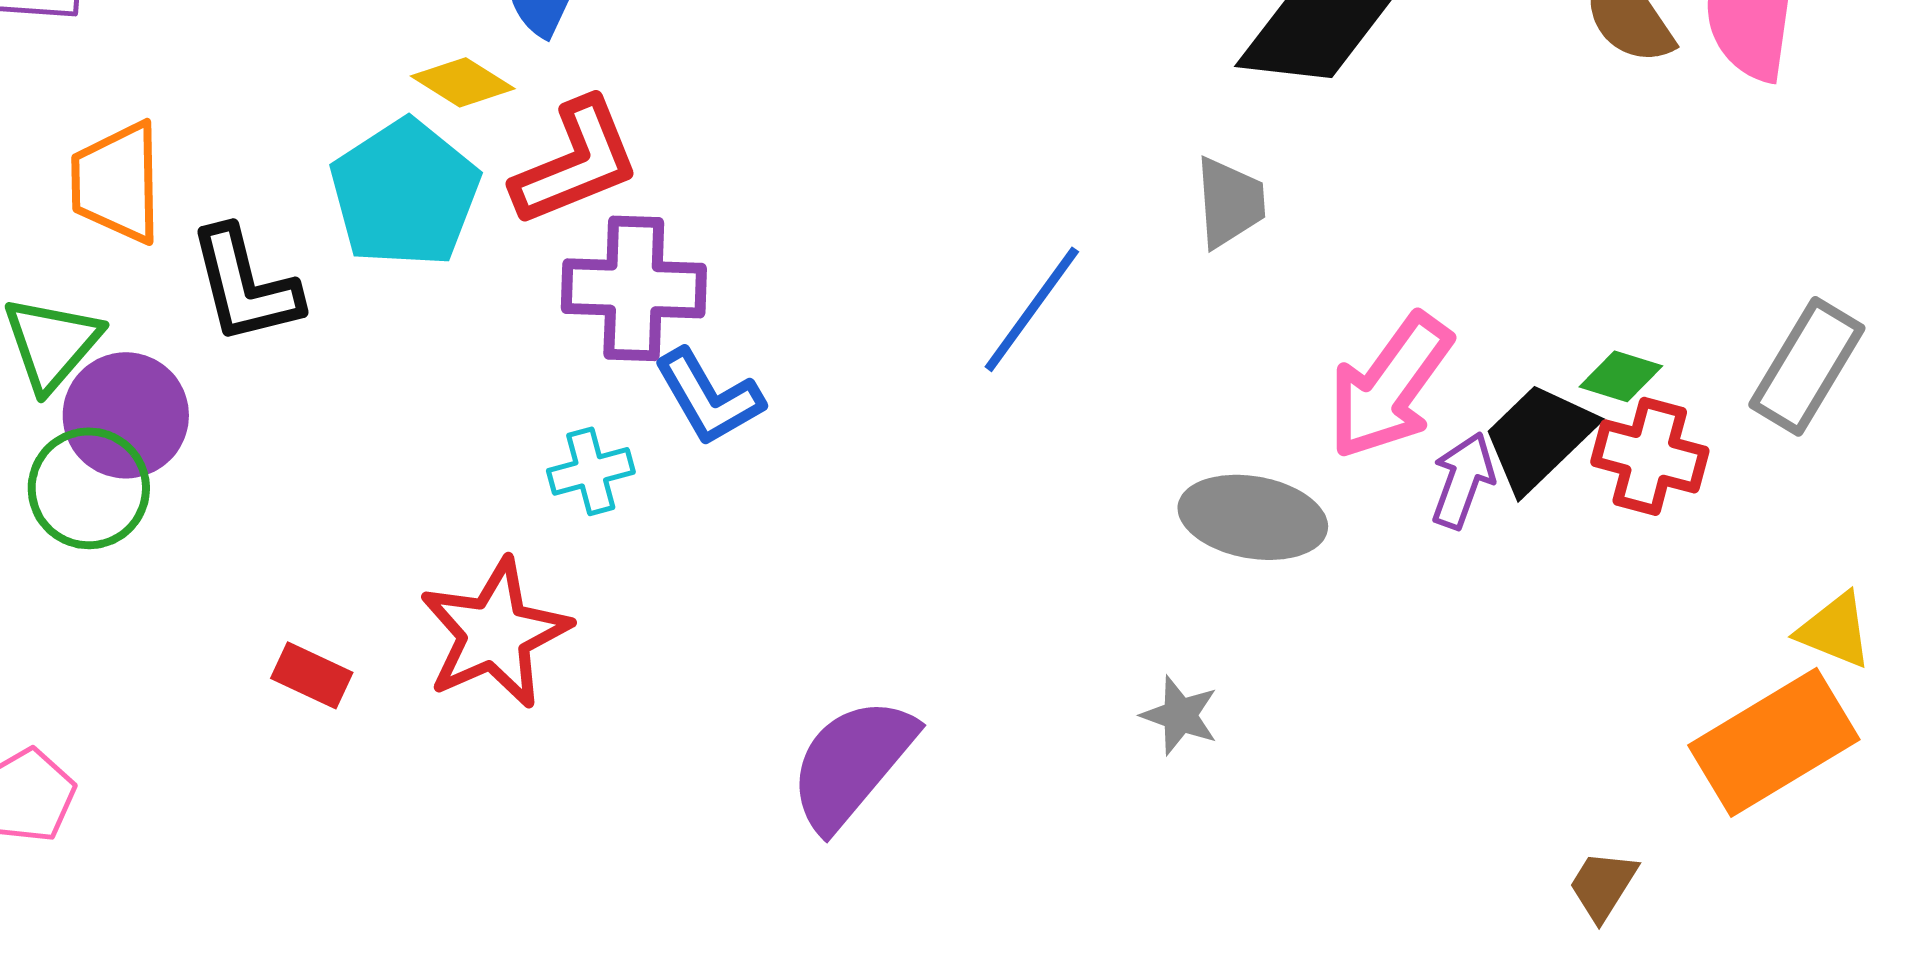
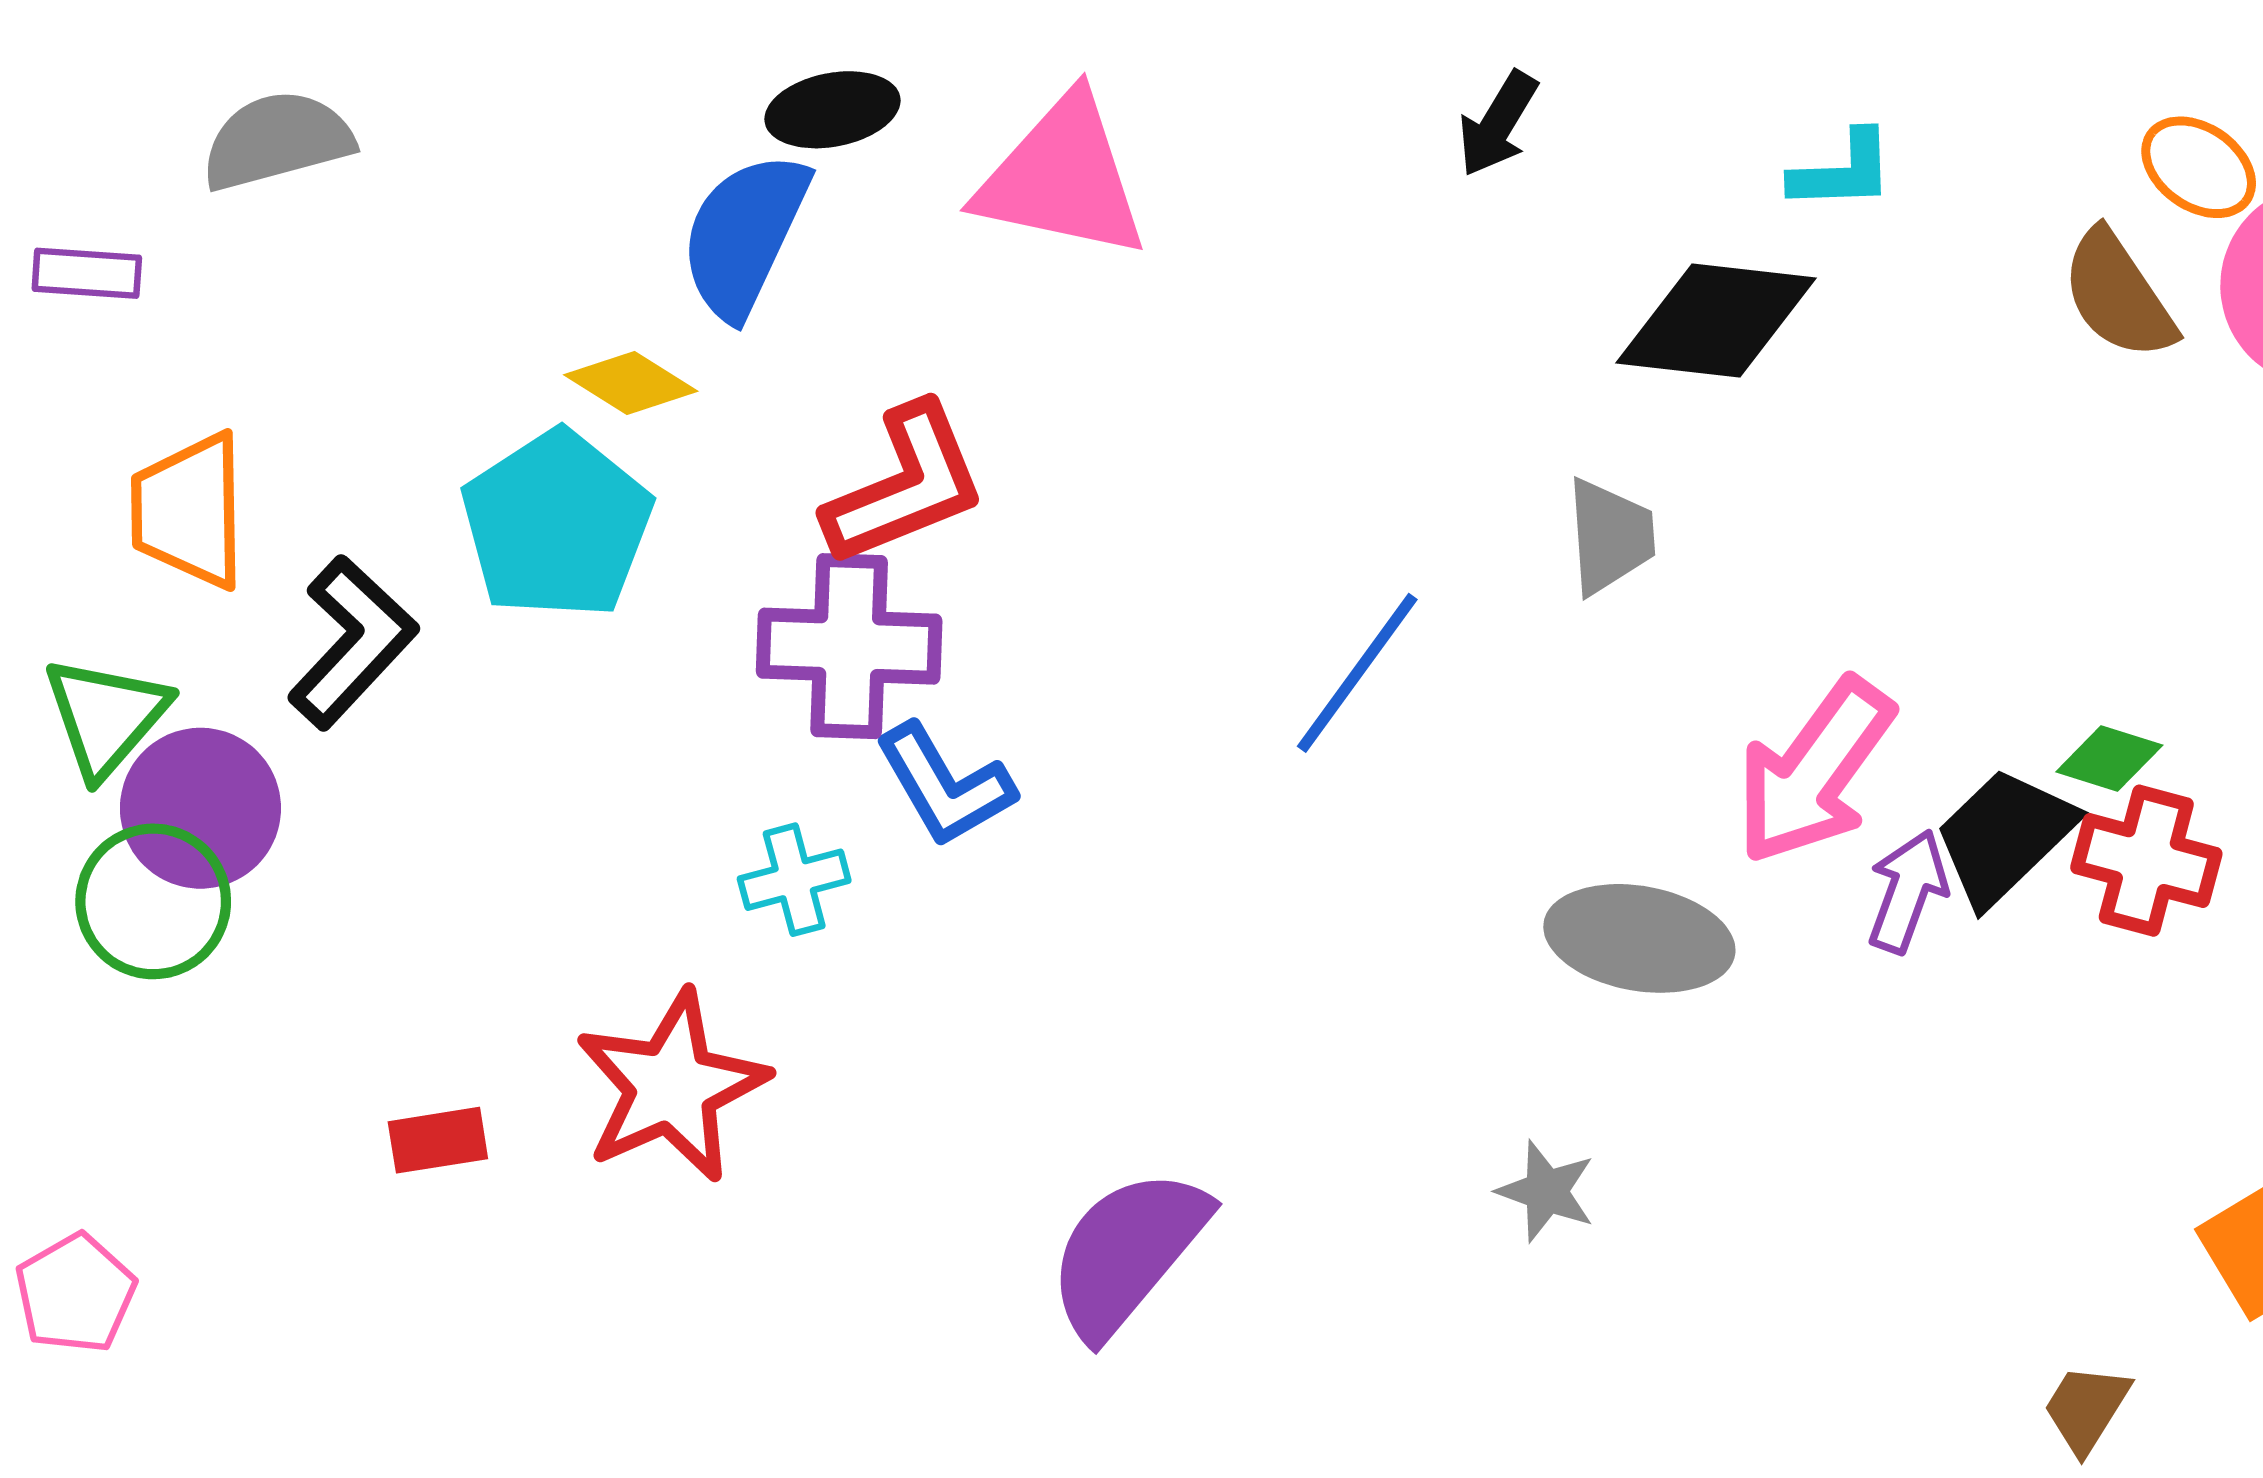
red L-shape: (576, 162) -> (905, 485), moved
black L-shape: (245, 285) -> (352, 642), turned -123
red rectangle: (312, 675) -> (438, 1140), turned -34

